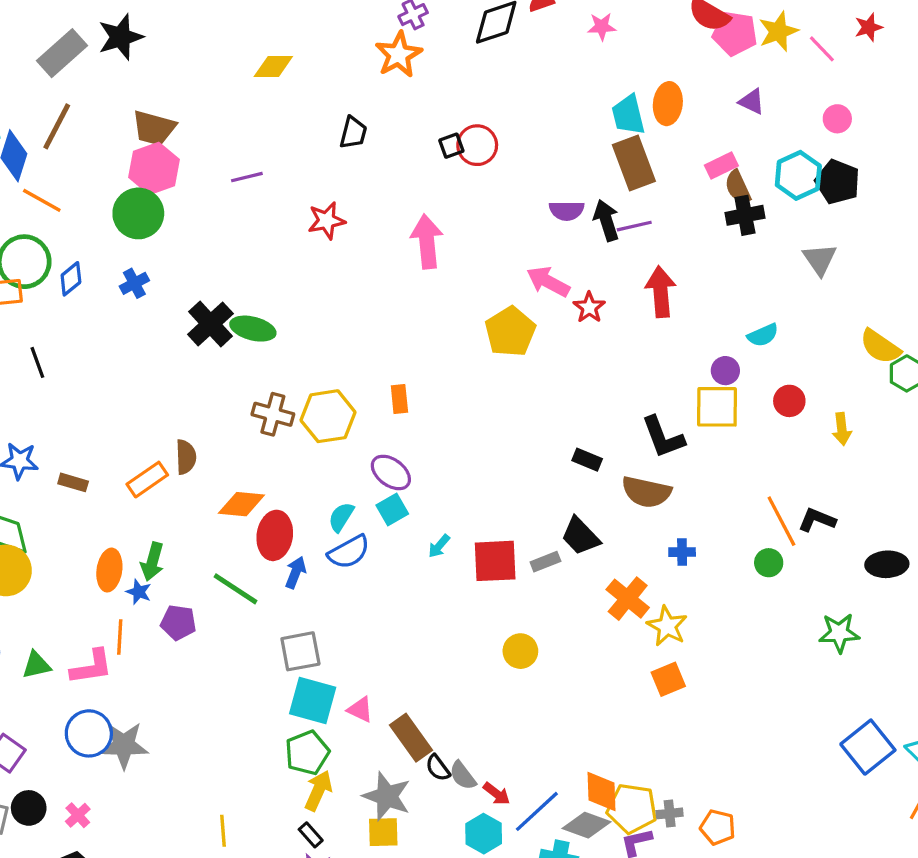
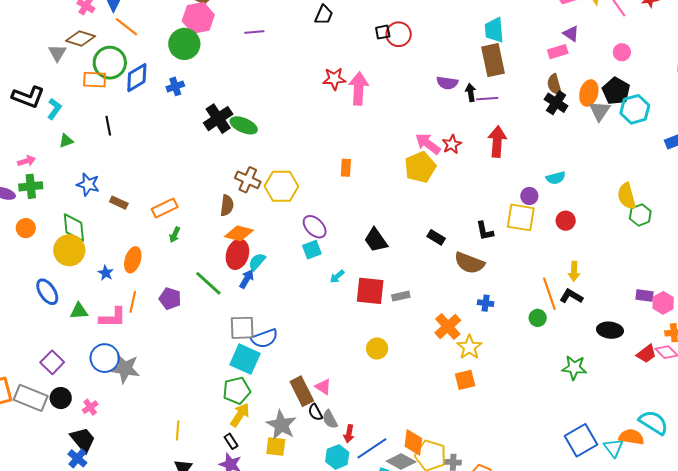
orange ellipse: (668, 104) -> (589, 93), moved
pink rectangle: (721, 166) -> (558, 52), moved
cyan hexagon: (798, 175) -> (635, 109), moved
black cross: (745, 215) -> (556, 103), turned 35
black arrow: (606, 220) -> (471, 93), size x0.7
red star: (327, 221) -> (334, 79), moved
gray triangle: (820, 259) -> (600, 111), moved
blue diamond: (71, 279) -> (137, 78), size x1.4
pink arrow: (548, 282) -> (428, 144), moved
yellow pentagon: (510, 332) -> (420, 167), moved
yellow semicircle: (880, 347) -> (627, 196), turned 32
orange rectangle: (399, 399) -> (346, 168), moved
yellow arrow: (842, 429) -> (574, 271), moved
black L-shape: (663, 437) -> (485, 231), size x0.7
brown semicircle: (186, 457) -> (227, 205), moved
orange diamond: (241, 504) -> (239, 233), moved
cyan semicircle: (341, 517) -> (257, 262), moved
black trapezoid: (580, 536) -> (376, 240), moved
blue semicircle: (349, 552) -> (264, 338), moved
green arrow: (152, 562) -> (175, 235), moved, size x0.7
blue star: (139, 592) -> (106, 273), moved
pink triangle: (360, 710) -> (323, 387), moved
red arrow: (497, 794) -> (349, 434), turned 54

